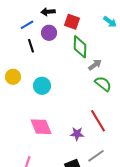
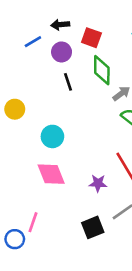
black line: (31, 46) -> (68, 82), moved
cyan circle: (42, 86) -> (52, 136), moved

